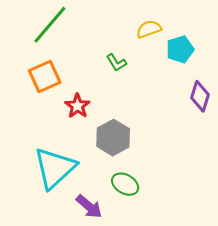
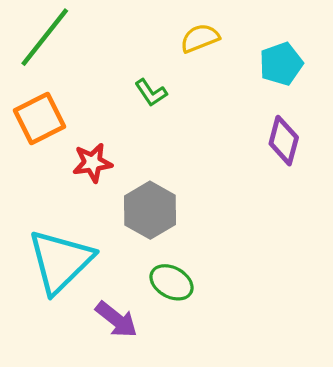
cyan pentagon: (180, 49) -> (281, 64), moved
red star: (77, 106) -> (92, 163), turned 30

